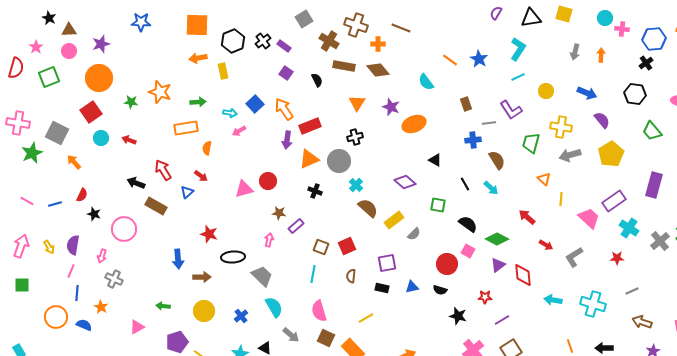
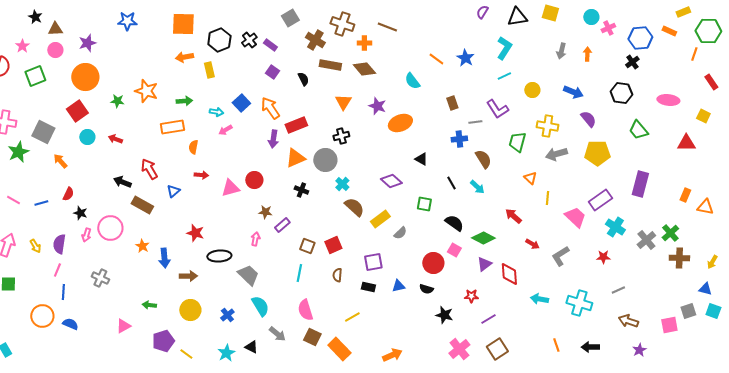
pink cross: (622, 29) -> (608, 28), turned -32
yellow pentagon: (611, 154) -> (597, 153), turned 30
red arrow: (201, 176) -> (201, 175), moved, turned -32
pink arrow: (102, 256) -> (86, 235), moved
orange star: (101, 307) -> (142, 246), moved

